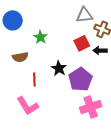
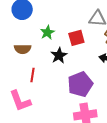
red square: (82, 43) -> (76, 38), moved
black star: (59, 68) -> (59, 55), moved

